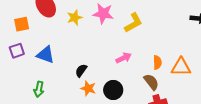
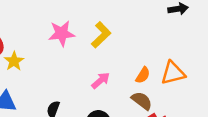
yellow star: (75, 18) -> (14, 61), moved
orange semicircle: (157, 62) -> (143, 75), turned 48

